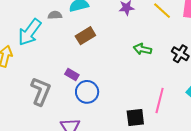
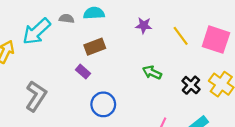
purple rectangle: (72, 75) -> (83, 72), moved
blue circle: (87, 92) -> (103, 104), moved

